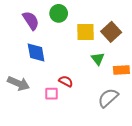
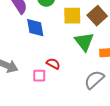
blue diamond: (36, 52) -> (35, 28), moved
green triangle: (98, 59) -> (84, 42), size x1.5

